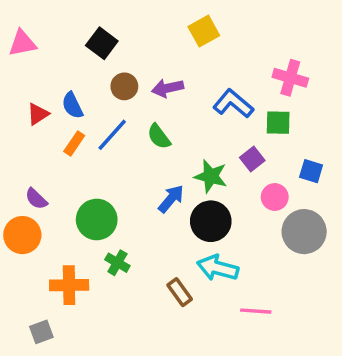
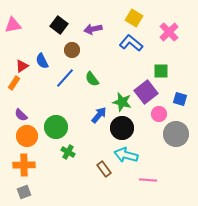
yellow square: (204, 31) -> (134, 18), moved, turned -30
pink cross: (290, 78) -> (169, 32), moved, turned 30
purple arrow: (168, 88) -> (93, 29), moved
blue L-shape: (233, 104) -> (131, 43), moved
orange rectangle: (74, 143) -> (14, 83), moved
purple square: (252, 159) -> (146, 92), size x1.6
orange circle: (22, 235) -> (27, 136), moved
orange cross: (69, 285) -> (24, 165), moved

